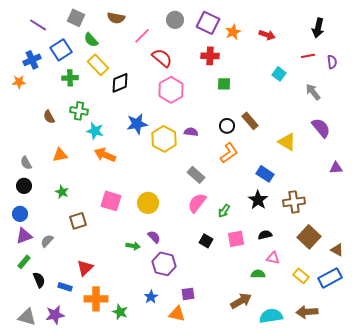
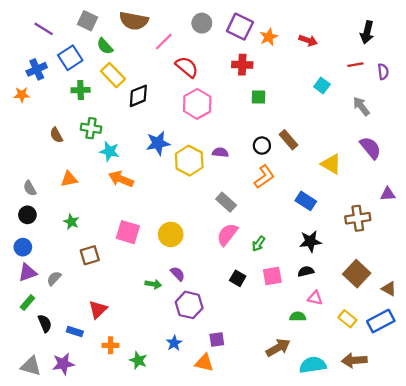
brown semicircle: (116, 18) -> (134, 21), size x1.4
black star: (258, 200) -> (310, 241), moved, turned 30
brown cross: (294, 202) -> (358, 218), moved
orange cross: (96, 299) -> (111, 345), size x0.6

